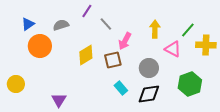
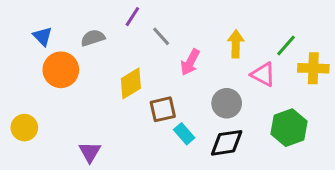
blue triangle: (28, 24) -> (43, 36), turned -40
brown square: (113, 60) -> (163, 109), moved

